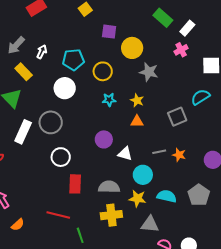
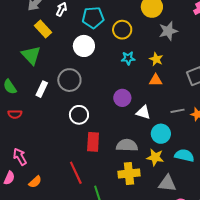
gray star: (149, 72) -> (168, 31), turned -30
white rectangle: (23, 132) -> (42, 89), size x0.7
red line: (58, 215) -> (76, 173), turned 50

